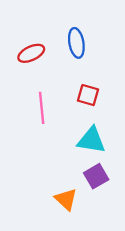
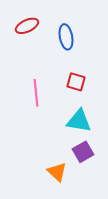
red ellipse: (31, 53) -> (27, 26), moved

